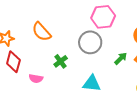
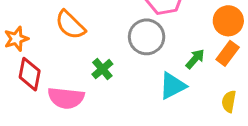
pink semicircle: (36, 79) -> (66, 98), size x1.6
cyan triangle: (92, 83) -> (173, 86), moved, turned -30

